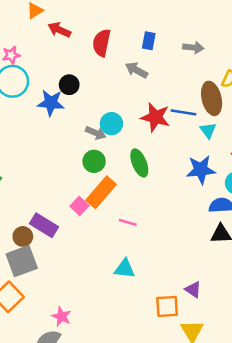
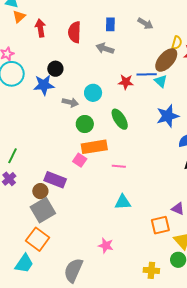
red arrow: (59, 30) -> (40, 28), turned 66
gray arrow: (193, 47) -> (145, 23), turned 35
brown ellipse: (212, 98) -> (166, 60), turned 65
red star: (155, 117) -> (126, 82), size x0.7
cyan triangle: (208, 130) -> (161, 81), moved
gray arrow: (96, 133) -> (70, 102), moved
orange rectangle: (101, 192) -> (94, 147), turned 50
pink star: (61, 316) -> (106, 246), moved

